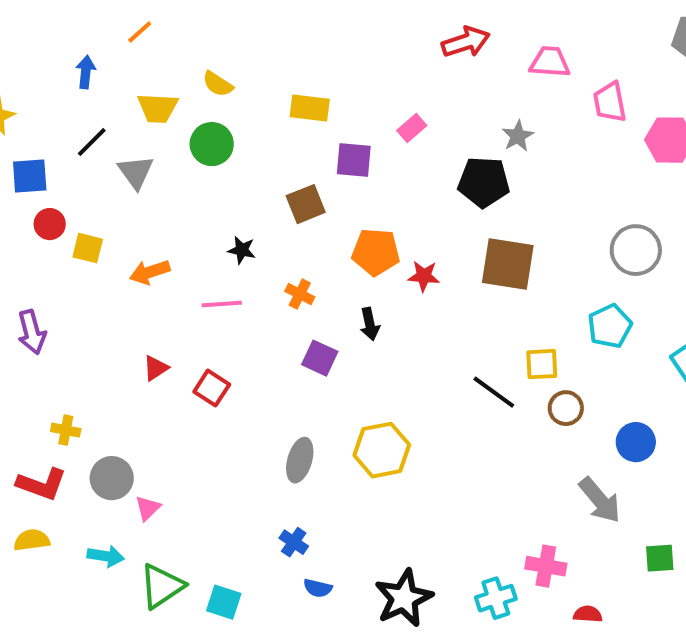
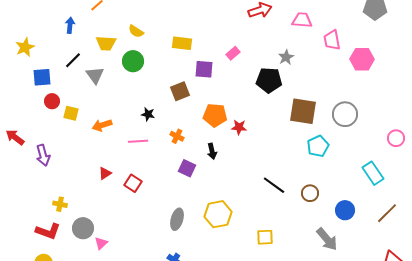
brown square: (508, 264) -> (303, 111), moved
cyan pentagon: (610, 326) -> (318, 146), moved
yellow square: (542, 364) -> (265, 237), moved

